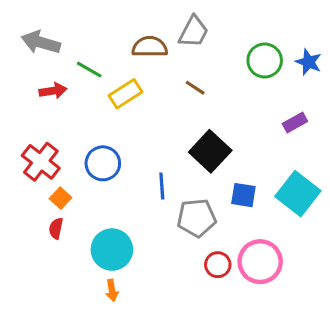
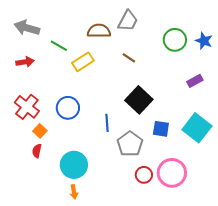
red arrow: (53, 91) -> (25, 62), moved
gray pentagon: (197, 218) -> (130, 144), turned -30

